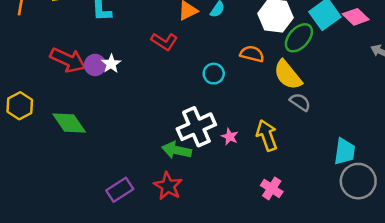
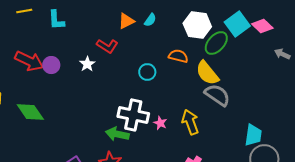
white star: (111, 64) -> (87, 64), moved
gray semicircle: (300, 102) -> (217, 95), size x1.5
white cross: (196, 127) -> (133, 115), turned 36

